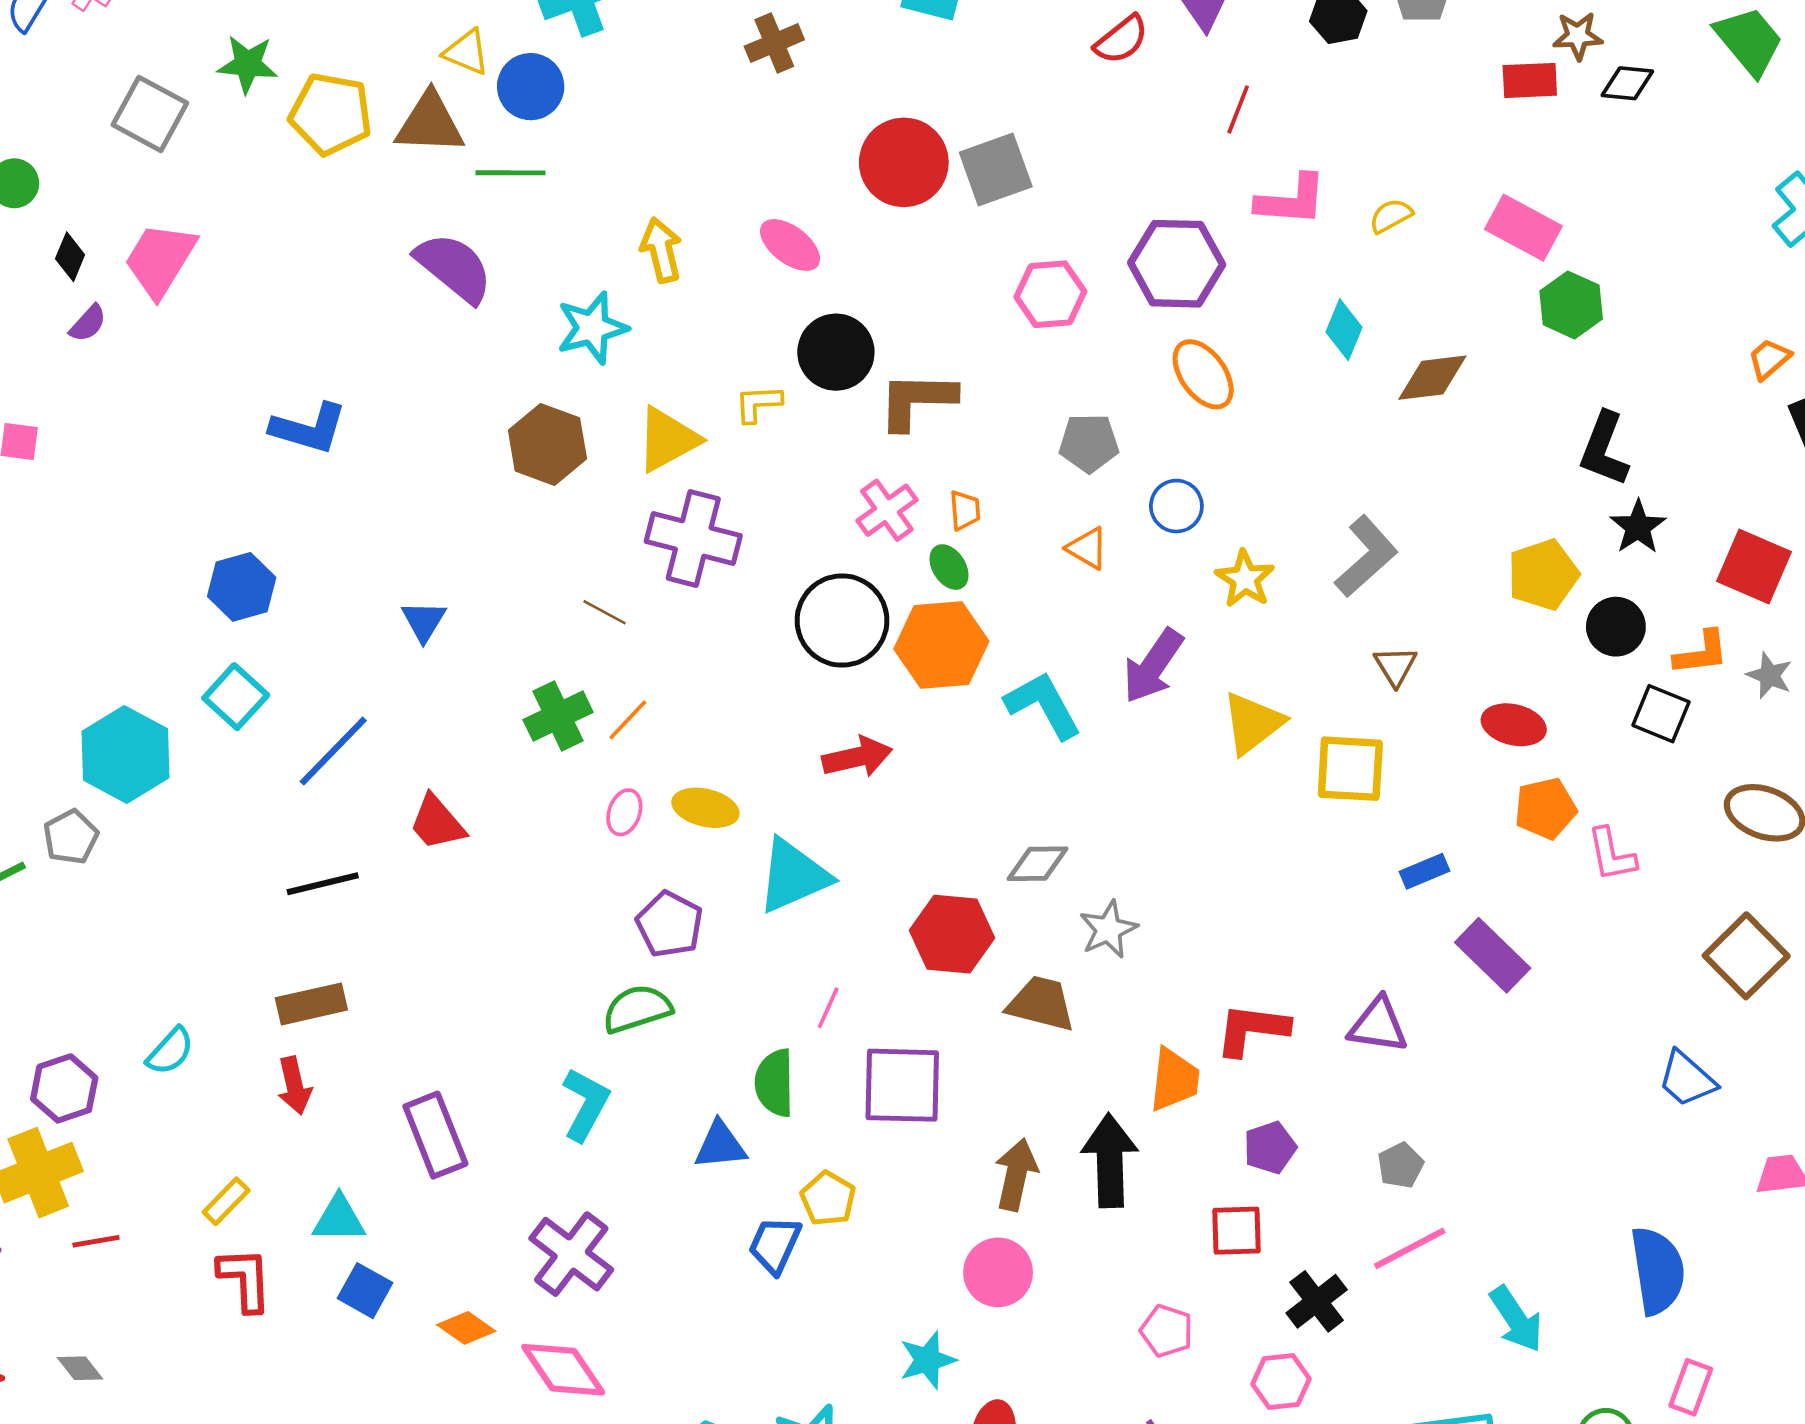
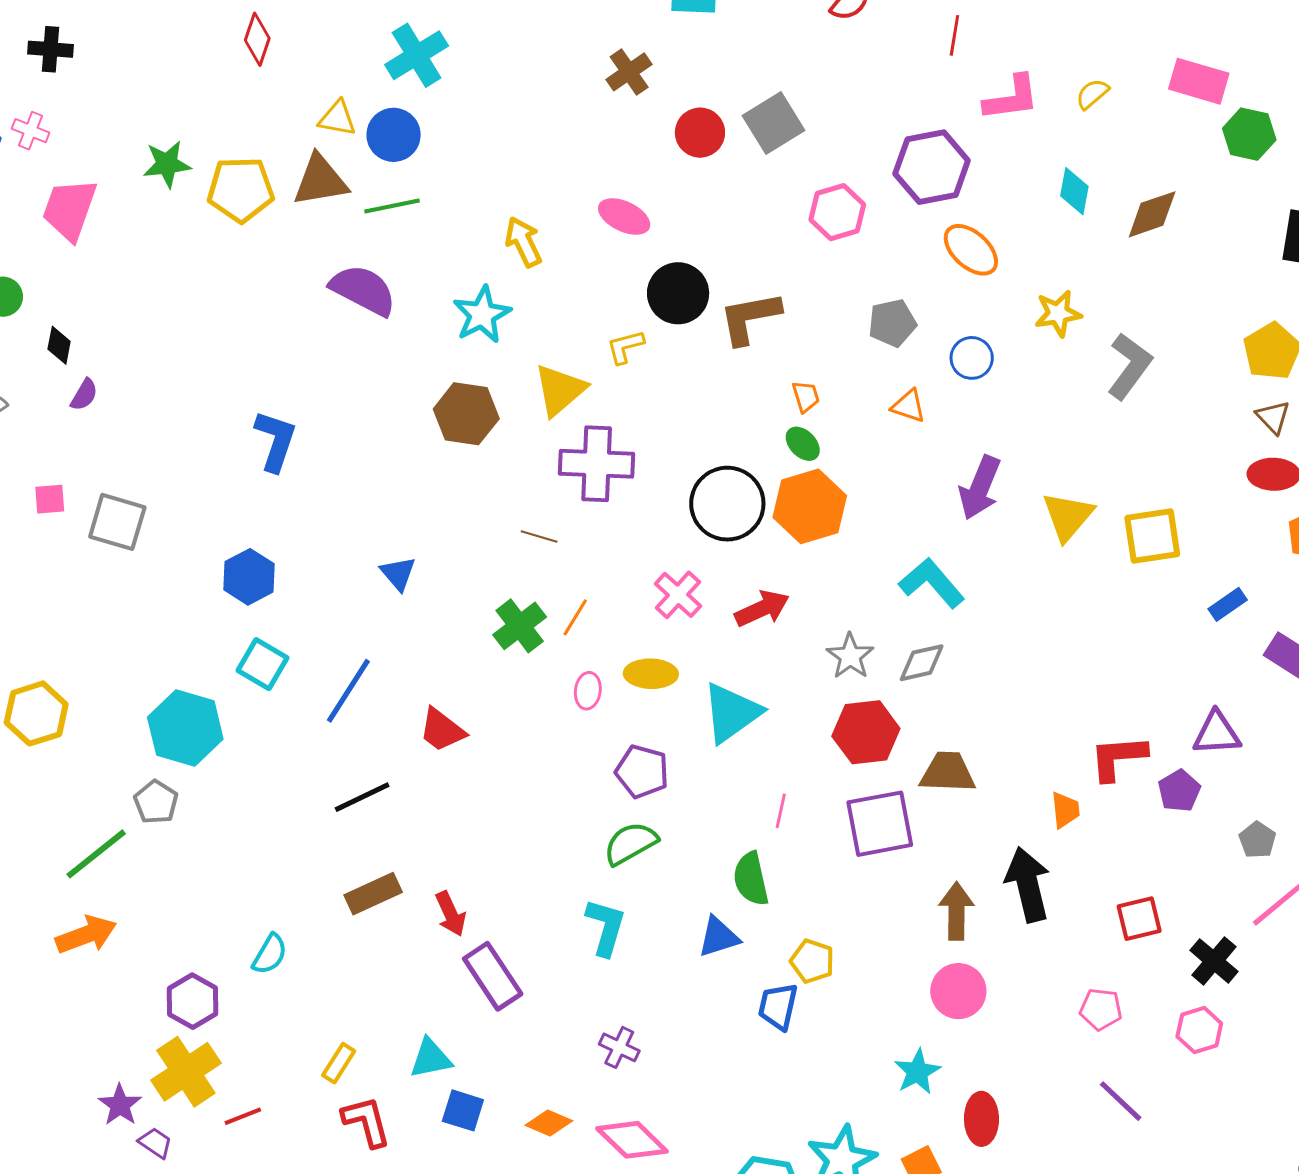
brown cross: (774, 43) -> (629, 72), moved
gray square: (150, 114) -> (117, 522), moved
red circle: (904, 162) -> (700, 133), size x0.7
pink trapezoid: (160, 260) -> (70, 209), moved
blue L-shape: (309, 428) -> (276, 441), turned -76
pink cross: (887, 510) -> (678, 595), moved
yellow star: (1245, 579) -> (1058, 313), moved, turned -30
brown triangle: (1395, 666) -> (1273, 417), moved
cyan L-shape: (1043, 705) -> (932, 583), moved
gray star: (1108, 929) -> (850, 656), moved
orange trapezoid: (1174, 1080) -> (1065, 810), size x0.7
purple square: (902, 1085) -> (880, 824), moved
red arrow: (294, 1086) -> (451, 914), moved
purple pentagon: (1270, 1148) -> (1179, 791), moved
purple cross: (571, 1254) -> (619, 1047), size x0.6

